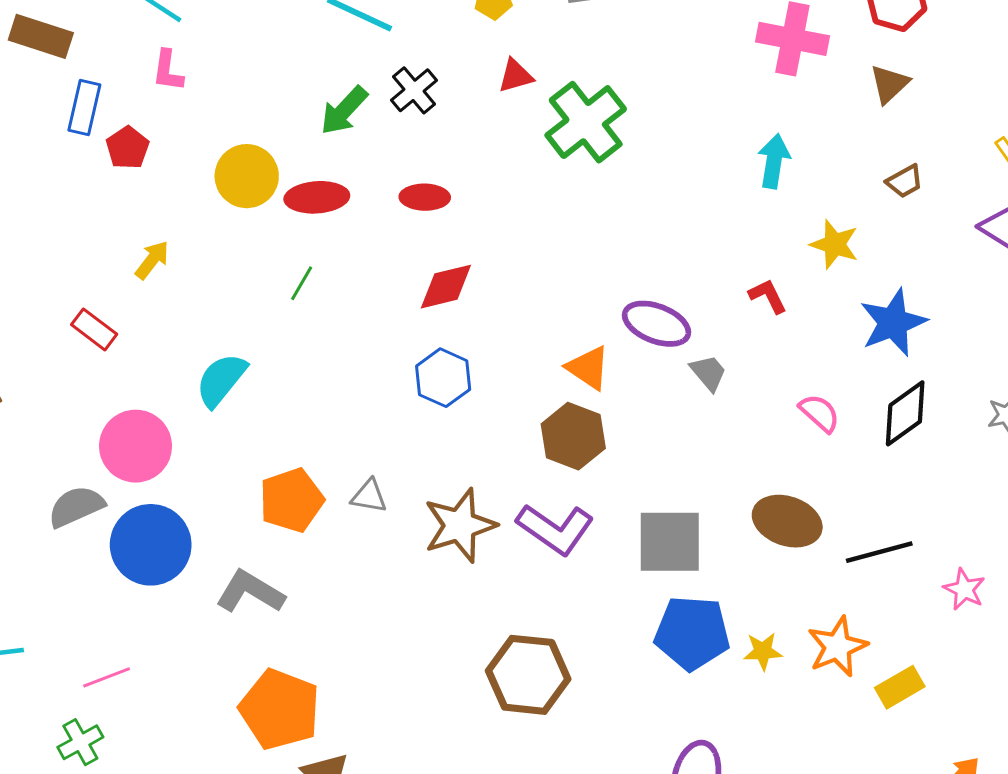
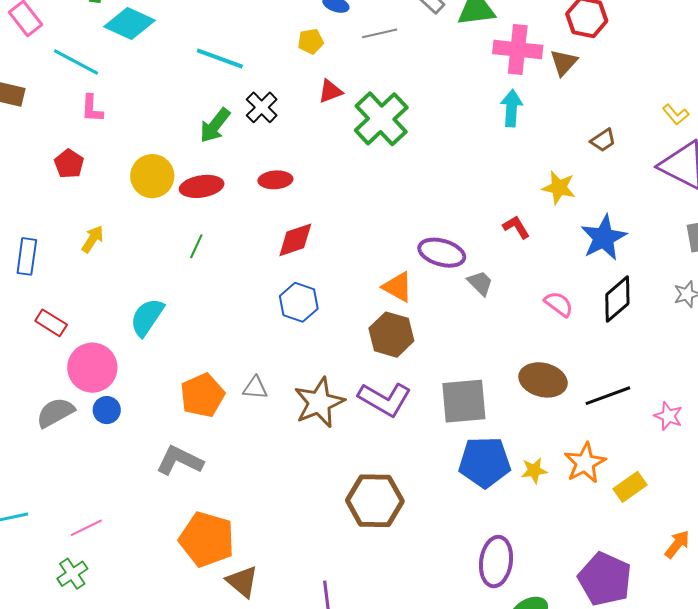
brown triangle: (889, 84) -> (564, 63), moved
blue rectangle: (84, 108) -> (27, 256), moved
cyan arrow: (774, 161) -> (512, 108), moved
red rectangle: (94, 329) -> (51, 323), moved
blue circle: (151, 545) -> (107, 410), moved, size x0.5

